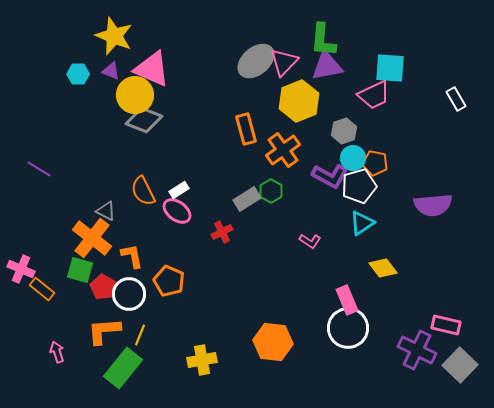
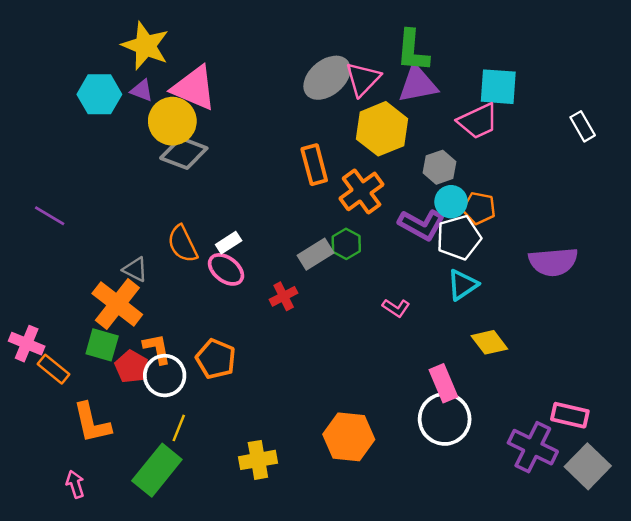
cyan hexagon: (78, 74) -> (99, 94), size x1.5
orange L-shape: (132, 256) -> (157, 349), moved
orange L-shape: (104, 331) -> (92, 423), moved, turned -99
pink arrow: (57, 352) -> (75, 484), moved

